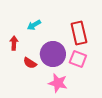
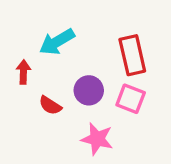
cyan arrow: (34, 25) -> (57, 42), size x1.5
purple circle: (53, 54) -> (89, 90), size x0.7

